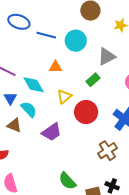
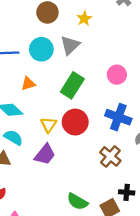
gray triangle: (107, 56) -> (70, 45), moved
green rectangle: (93, 80) -> (72, 85), size x1.6
yellow triangle: (64, 97) -> (49, 125), moved

